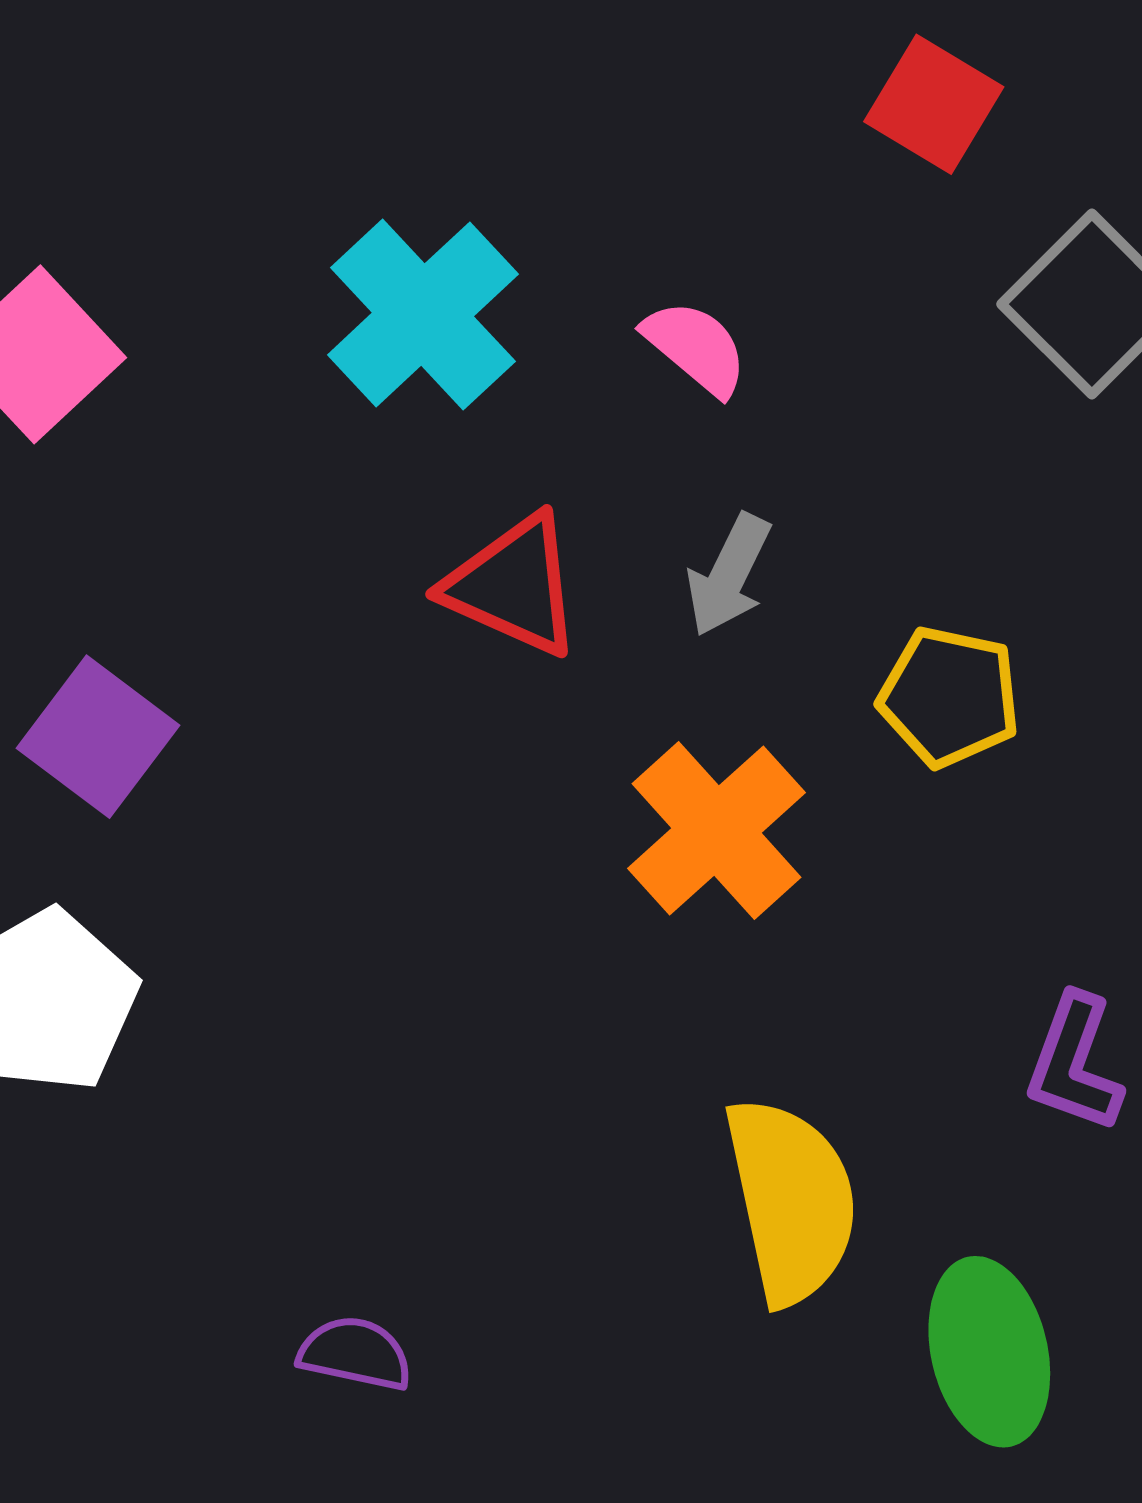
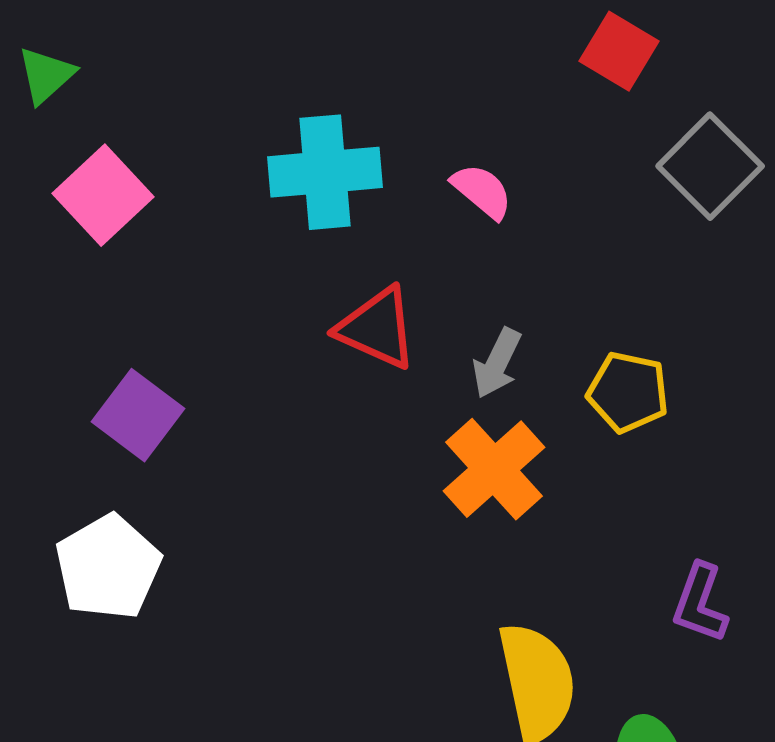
cyan cross: (423, 314) -> (325, 172), turned 38
gray arrow: (729, 575) -> (497, 363), moved

